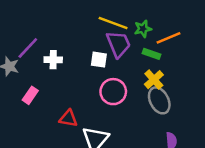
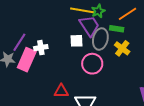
green star: (143, 29) -> (98, 11), moved
pink rectangle: (30, 95) -> (27, 60), moved, size x1.6
gray ellipse: (159, 100) -> (100, 39), moved, turned 50

